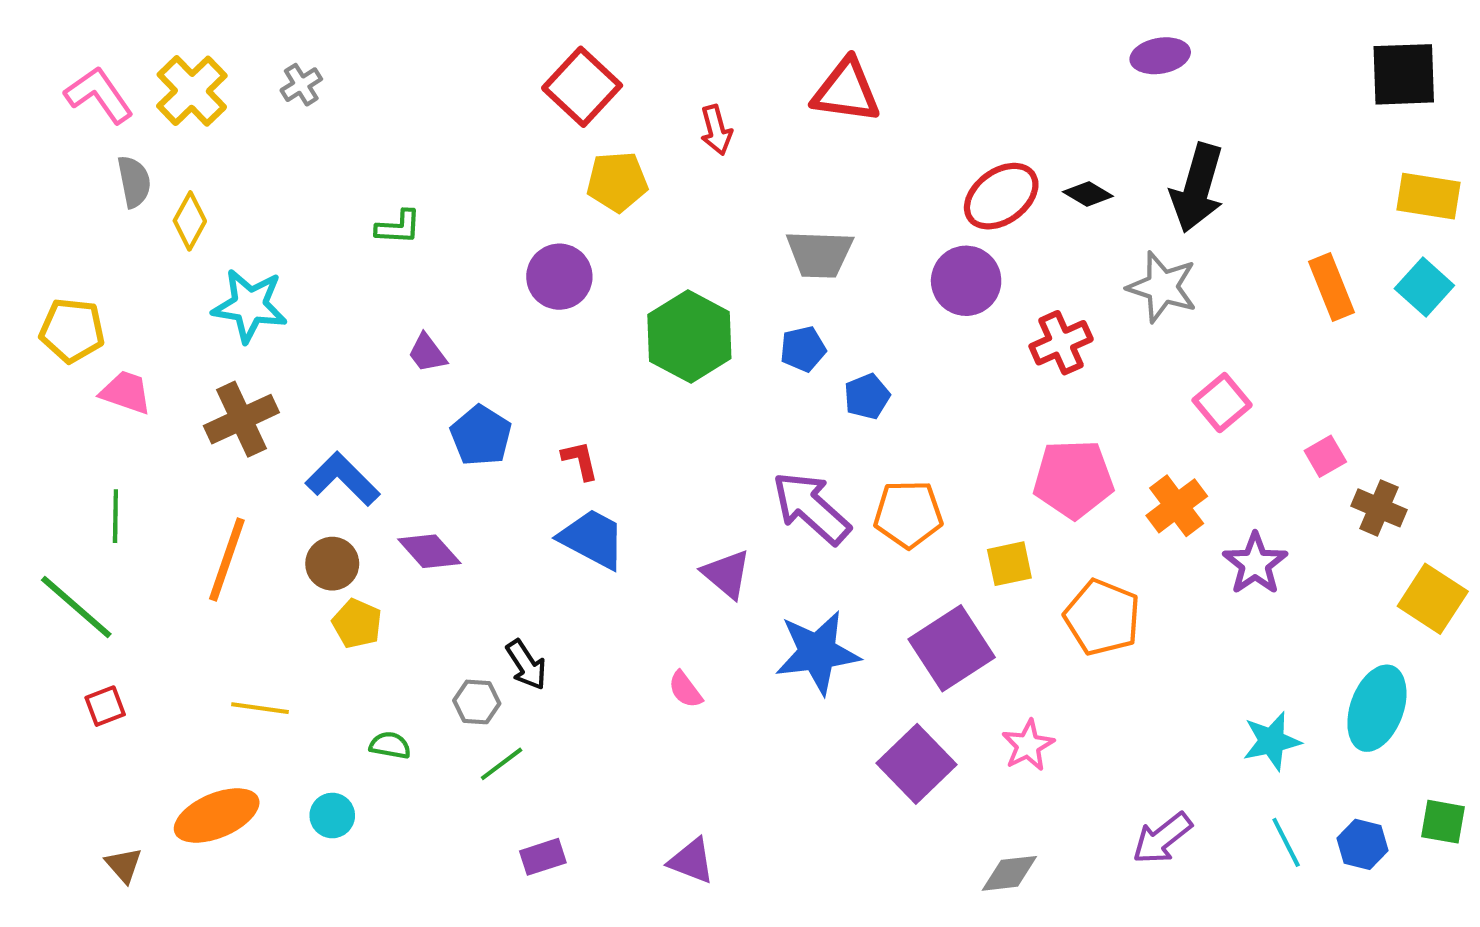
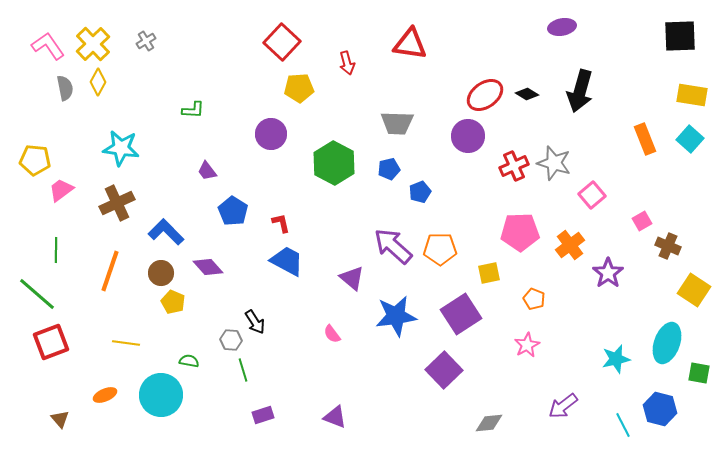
yellow diamond: (190, 221) -> (98, 82), moved
gray star: (1162, 287) -> (554, 163), moved
pink trapezoid: (126, 392) -> (61, 190), turned -56
orange pentagon: (1102, 617) -> (534, 299), size x0.6
red square: (105, 706) -> (51, 342), size x1.8
pink star: (1028, 745) -> (527, 345), moved
green line: (502, 764) -> (243, 370), turned -70
orange ellipse: (217, 816) -> (105, 395), size x0.6
cyan circle: (332, 816) -> (161, 395), size x2.0
green square: (1443, 822) -> (699, 373), moved
cyan line: (1286, 842) -> (623, 425), moved
blue hexagon: (1362, 844) -> (660, 409), size x1.4

